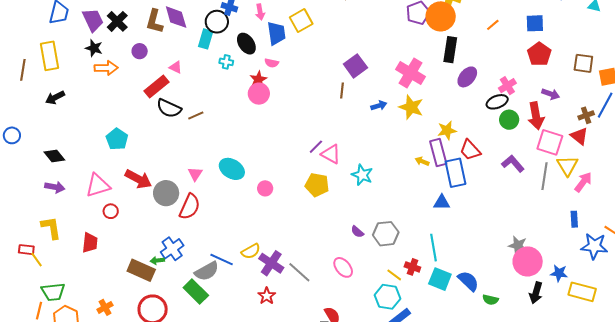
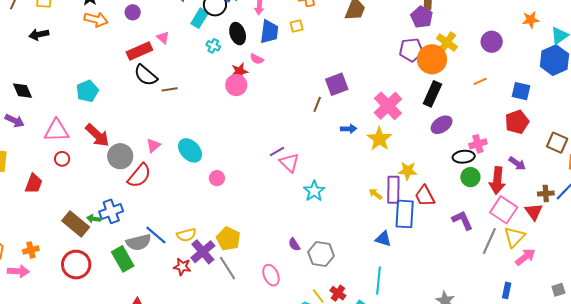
yellow square: (301, 21) -> (297, 26), size x0.6
yellow pentagon: (317, 185) -> (228, 239), moved
cyan line: (433, 248) -> (379, 281), moved
red star: (267, 296) -> (182, 267), moved, turned 30

